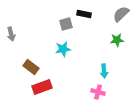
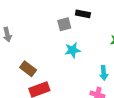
cyan star: (63, 49) -> (73, 50), moved

